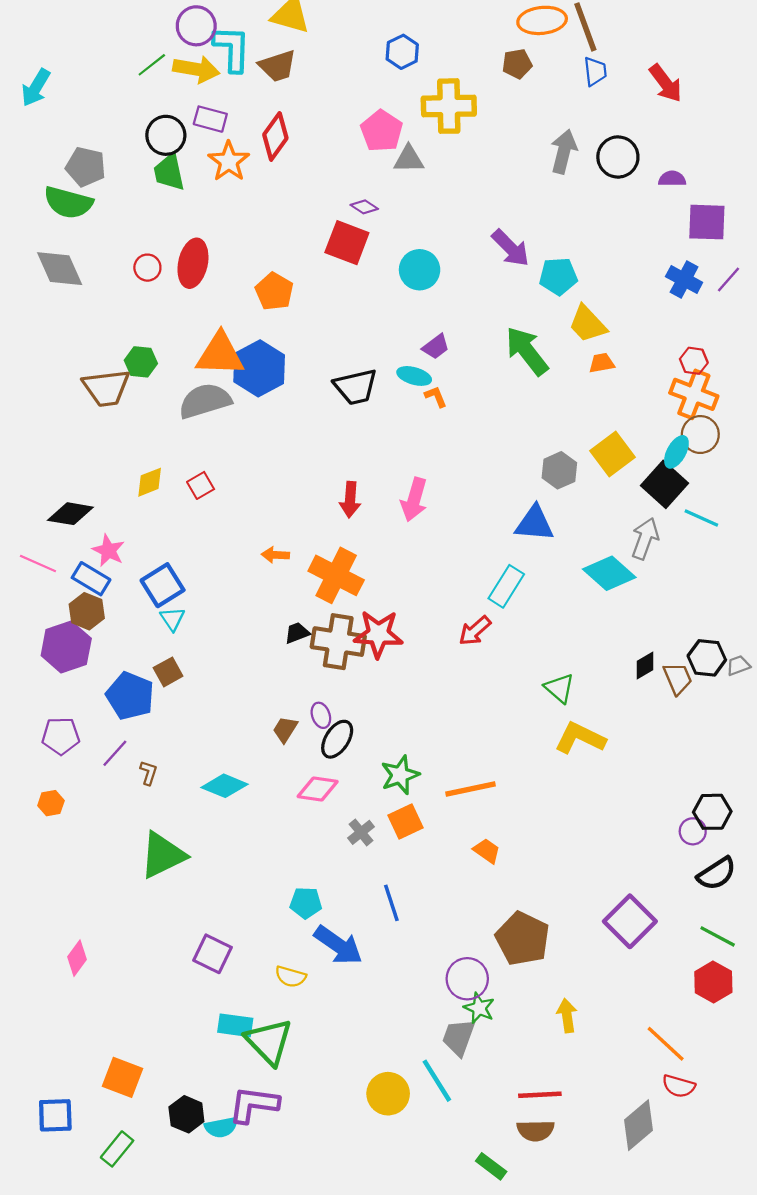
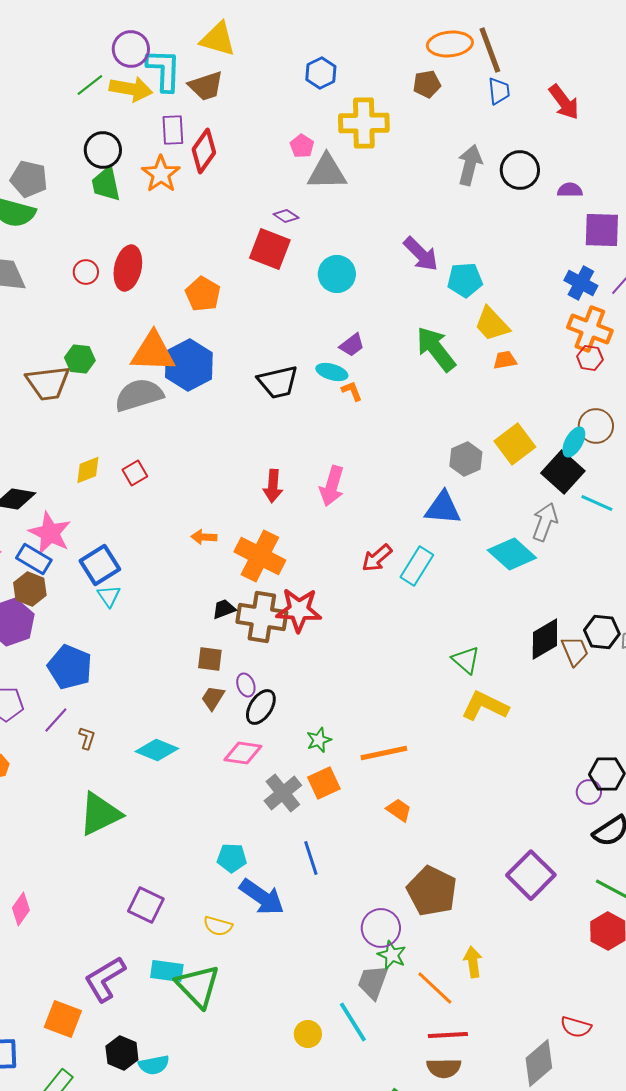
purple rectangle: (210, 119) -> (173, 130), moved, turned 72
pink pentagon: (382, 131) -> (302, 146), size x0.6
gray triangle: (409, 159) -> (327, 172), size x1.4
orange cross: (694, 394) -> (590, 329), moved
pink star: (108, 551) -> (50, 533), size x1.4
red arrow: (475, 631) -> (377, 558), moved
black diamond: (645, 665) -> (545, 639), size x1.6
brown square: (168, 672) -> (210, 659), moved, turned 36
green star: (400, 775) -> (319, 740), size x0.7
gray cross: (361, 832) -> (283, 793), size x1.5
orange line: (666, 1044) -> (435, 988), moved
yellow circle: (388, 1094) -> (308, 1034), size x0.7
purple L-shape: (254, 1105) -> (105, 979), moved, turned -39

